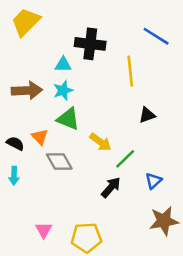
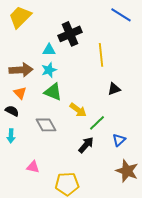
blue line: (156, 36) -> (121, 15), moved
black cross: (90, 44) -> (70, 34), turned -30
orange triangle: (40, 137) -> (20, 93), moved
brown star: (164, 221) -> (127, 171), turned 30
pink triangle: (44, 230) -> (33, 167), moved, turned -48

